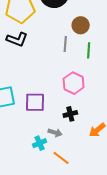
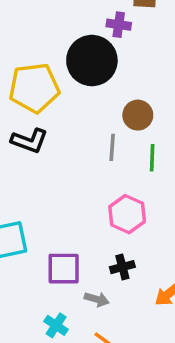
purple square: (35, 102) -> (64, 269), moved
cyan cross: (40, 143) -> (56, 325), moved, turned -32

